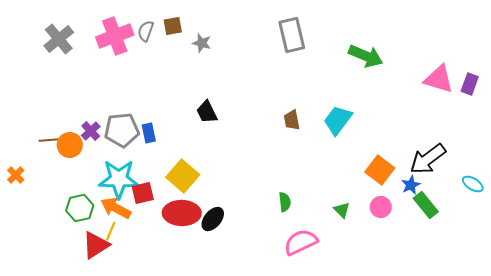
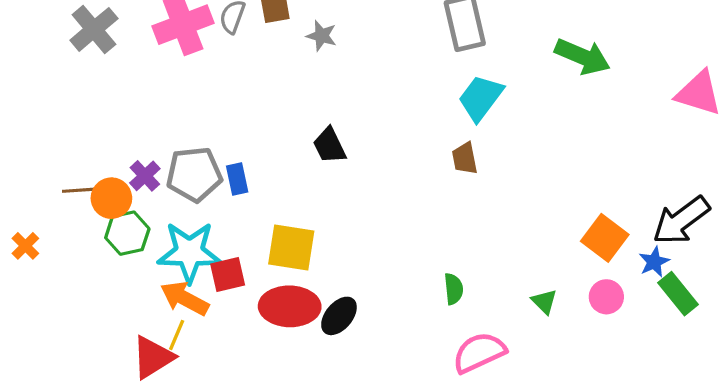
cyan trapezoid: (338, 120) -> (481, 98), moved
yellow square: (183, 176) -> (291, 247), turned -32
green hexagon: (80, 208) -> (127, 233), moved

